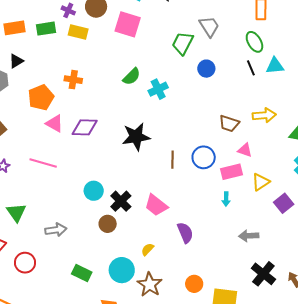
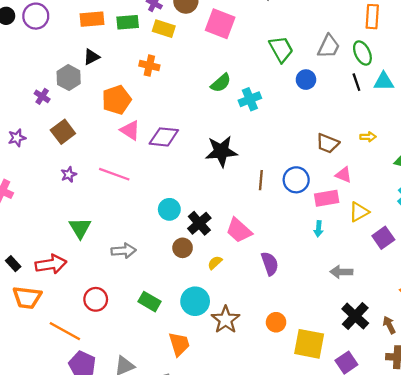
gray trapezoid: (209, 26) -> (329, 46), moved, turned 55
green trapezoid: (183, 43) -> (281, 49), turned 120
orange cross: (73, 80) -> (149, 66), moved
yellow arrow: (264, 115) -> (368, 137), size x0.6
yellow semicircle: (148, 249) -> (215, 263), moved
red circle: (25, 263) -> (96, 299), moved

